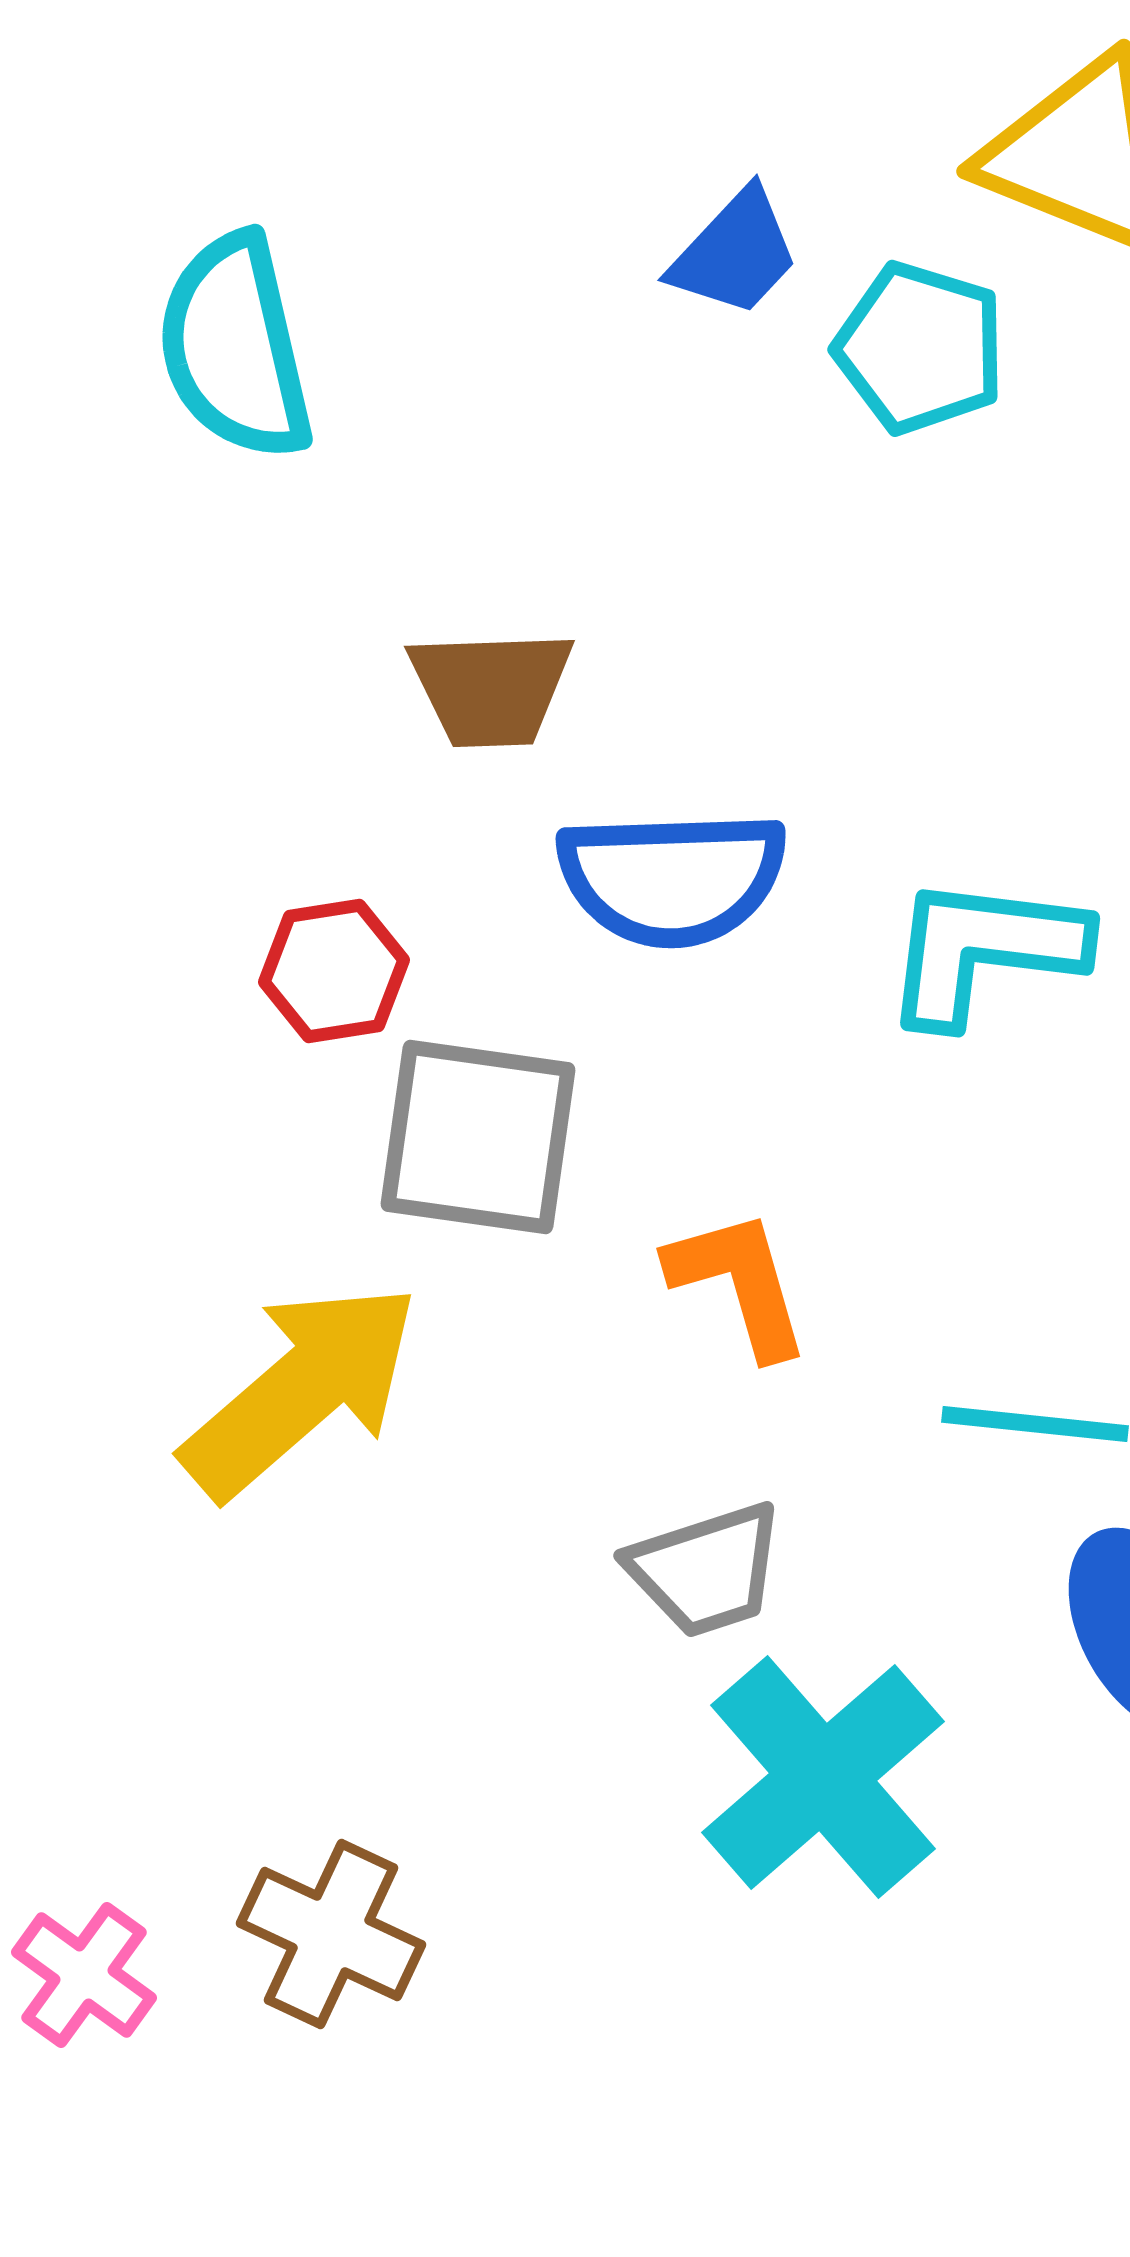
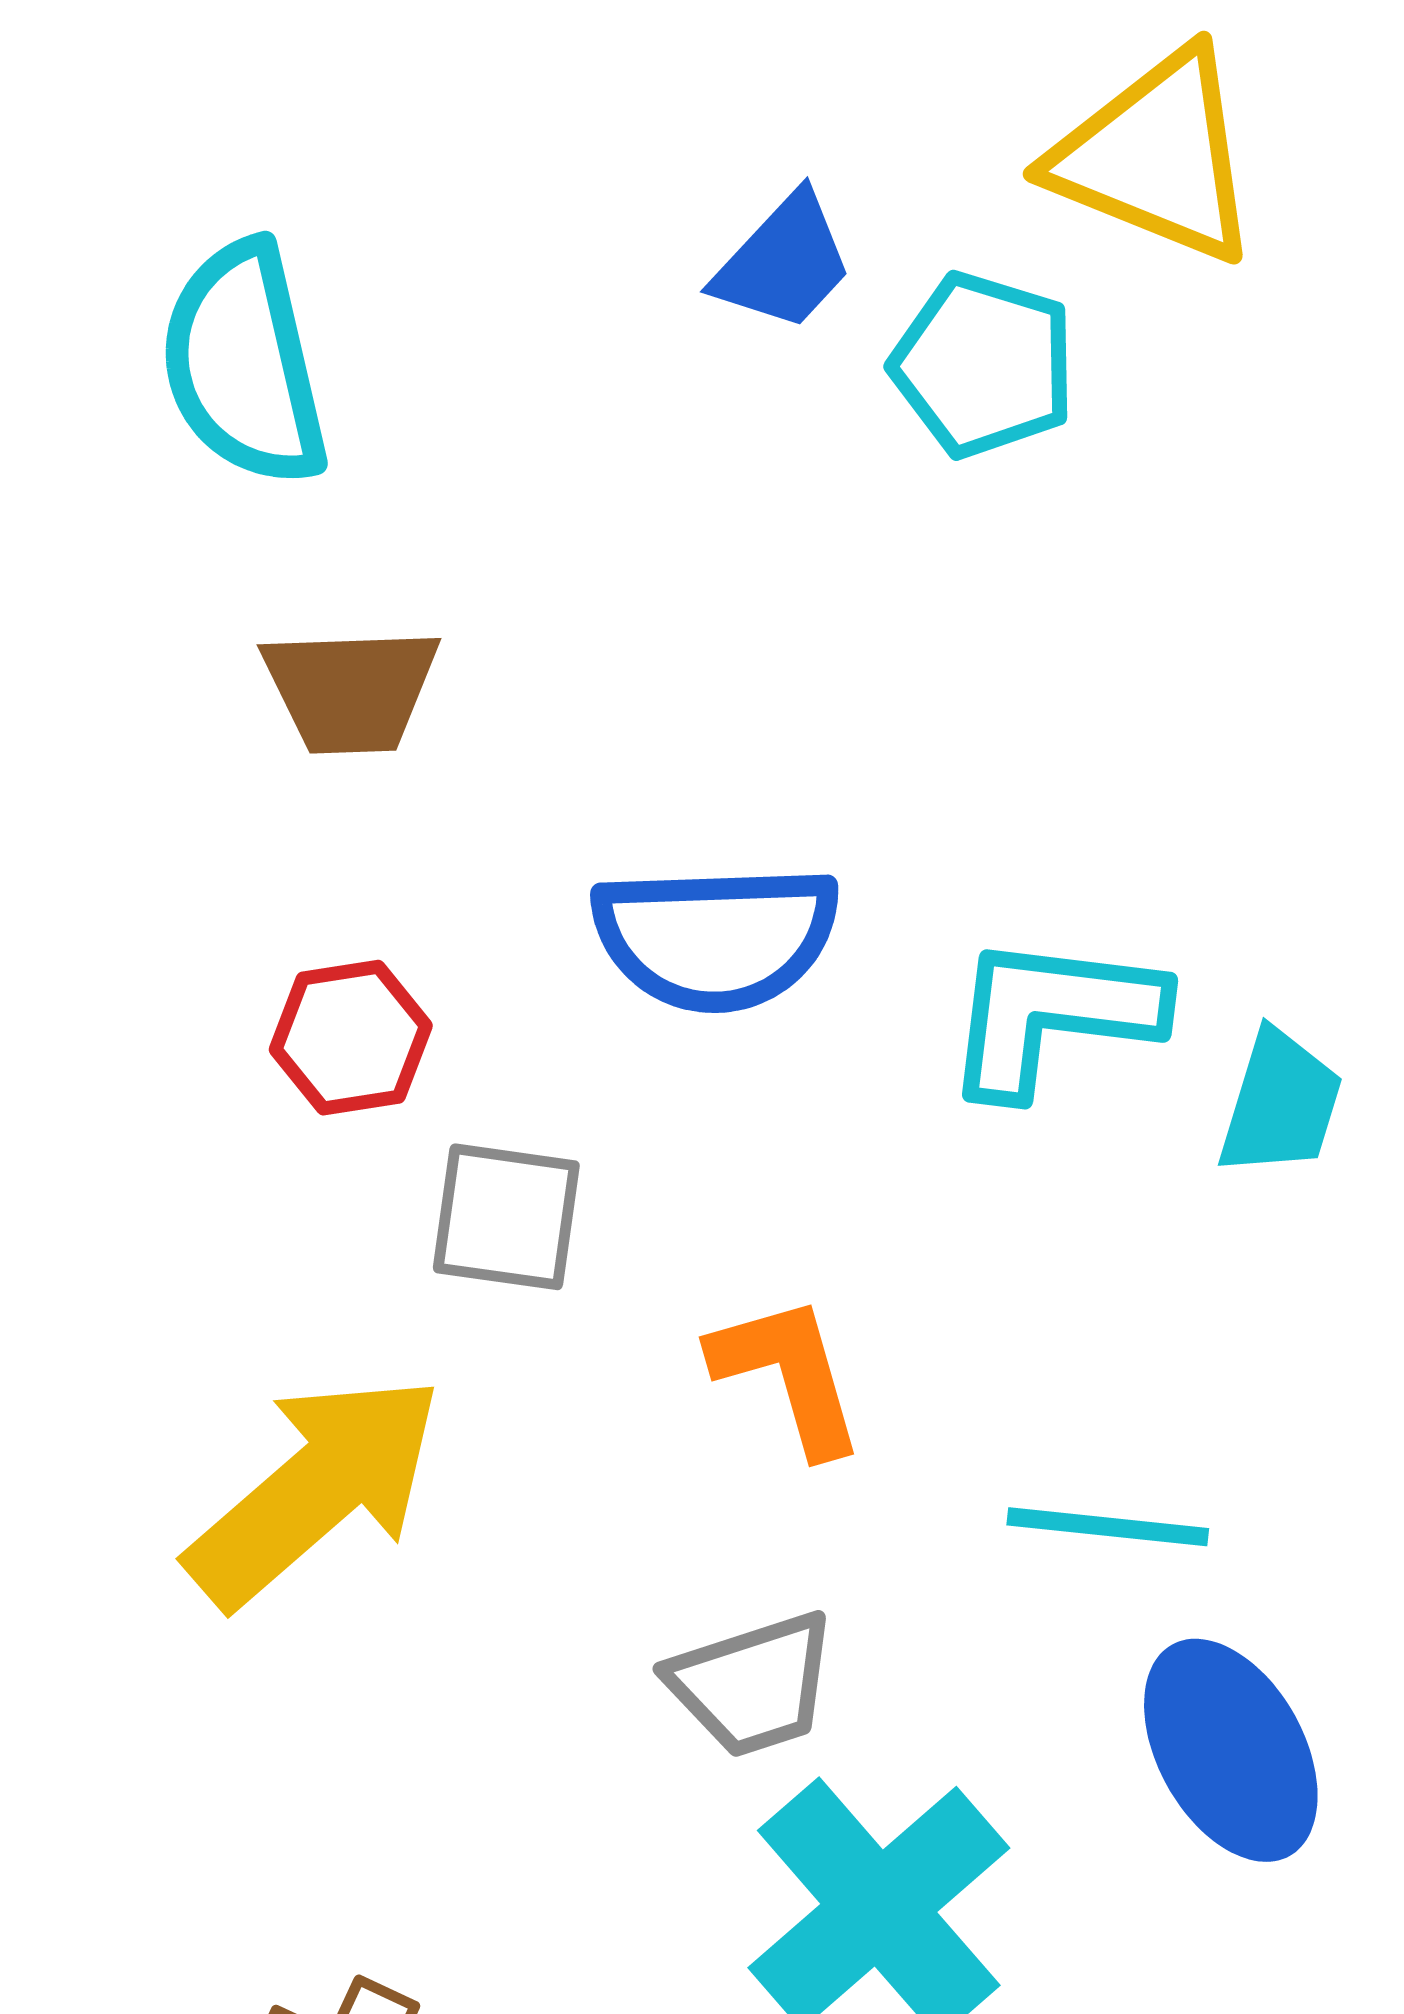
brown trapezoid: (491, 688) -> (351, 690), moved
gray square: (478, 1137) -> (506, 1217), size x0.7

